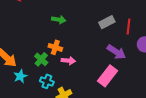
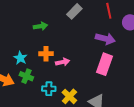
gray rectangle: (107, 22) -> (74, 11), moved
green cross: (41, 59) -> (26, 76), moved
cyan star: (20, 76) -> (20, 58), moved

